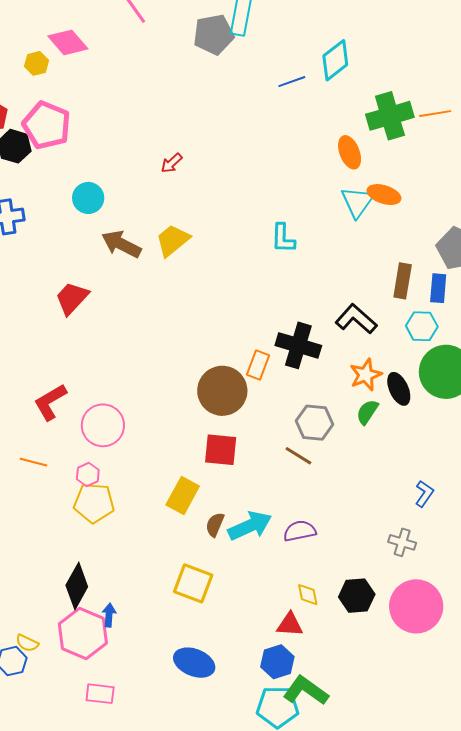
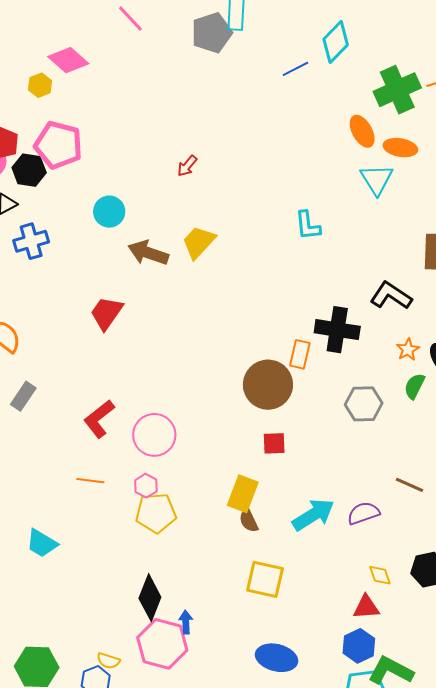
orange ellipse: (384, 195) -> (400, 148), moved
orange star: (366, 375) -> (408, 350), size x0.7
red square: (221, 450) -> (274, 443), size x0.7
brown line: (298, 456) -> (410, 485), moved
brown semicircle: (215, 525) -> (249, 520), moved, turned -40

